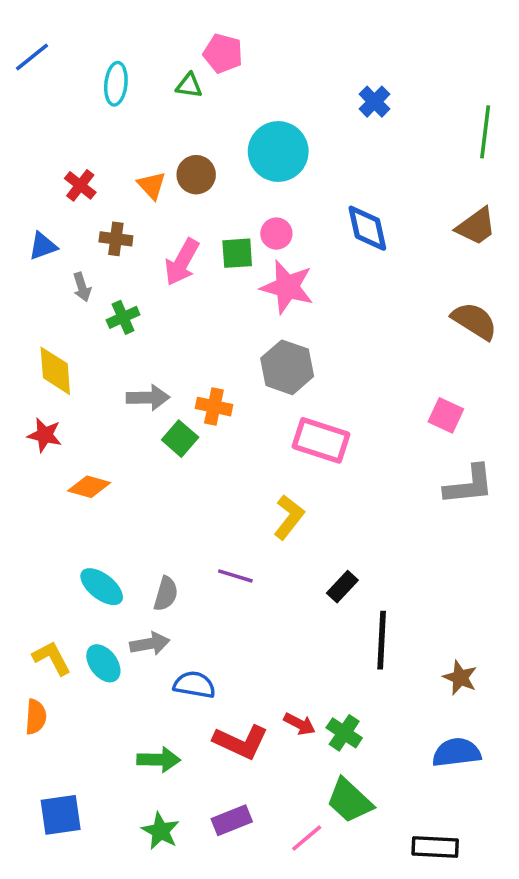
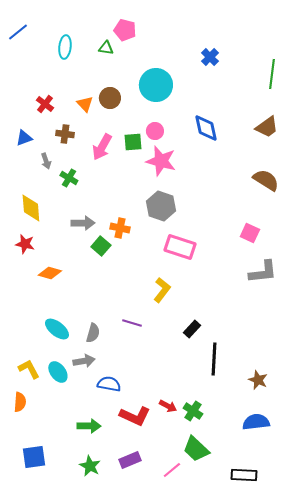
green cross: (123, 317) -> (69, 178), turned -36

